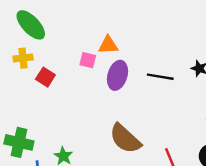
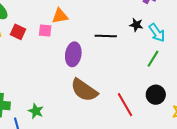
purple ellipse: (117, 75) -> (73, 54), moved
red square: (45, 77) -> (18, 32), moved

